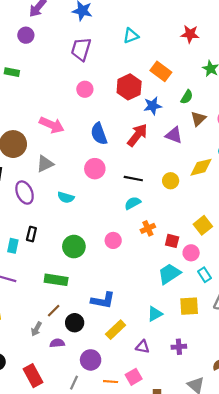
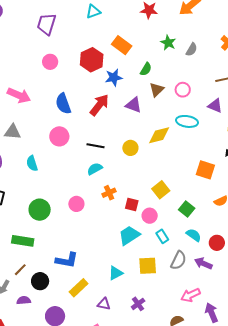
gray triangle: (45, 164) -> (13, 132), turned 30
cyan semicircle: (66, 197) -> (32, 163), turned 56
purple cross: (179, 347) -> (138, 304), turned -32

